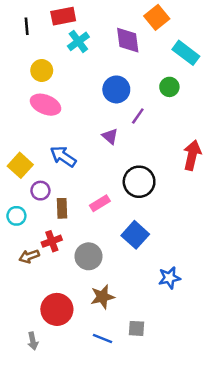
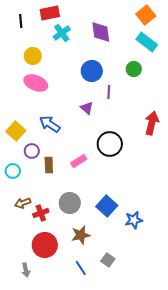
orange square: (157, 17) -> (146, 15), moved
purple line: (138, 116) -> (109, 92), turned -32
blue square: (135, 235) -> (107, 206), moved
red cross: (52, 241) -> (41, 213), moved
gray square: (137, 328) -> (108, 260), turned 32
blue line: (102, 338) -> (81, 268), turned 35

